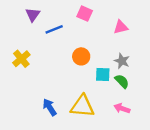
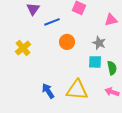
orange circle: (81, 56) -> (67, 42), moved
gray star: (122, 61) -> (99, 43), moved
green semicircle: (122, 81) -> (112, 68), turned 32

